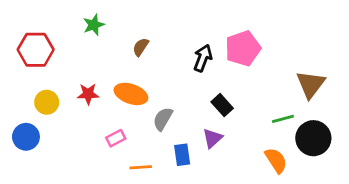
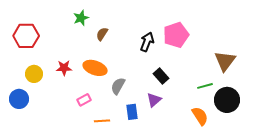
green star: (94, 25) -> (81, 18), moved

